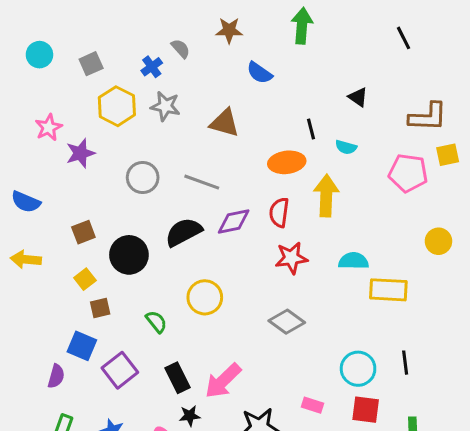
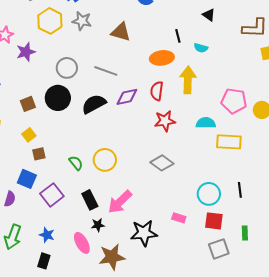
pink pentagon: (408, 173) -> (234, 101), moved
black circle: (129, 255) -> (58, 98), moved
yellow circle: (205, 297) -> (105, 160), moved

